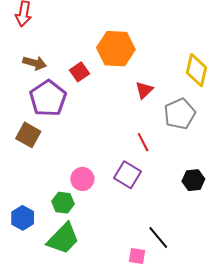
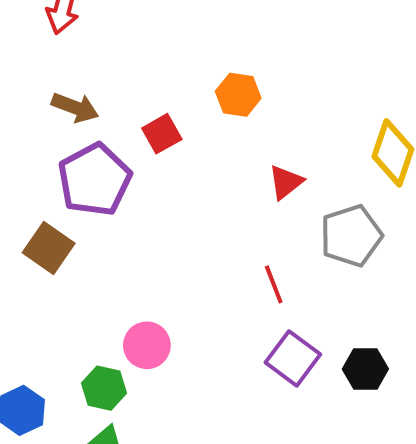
orange hexagon: (116, 49) -> (238, 95), size x0.6
purple square: (127, 175) -> (293, 358), moved

